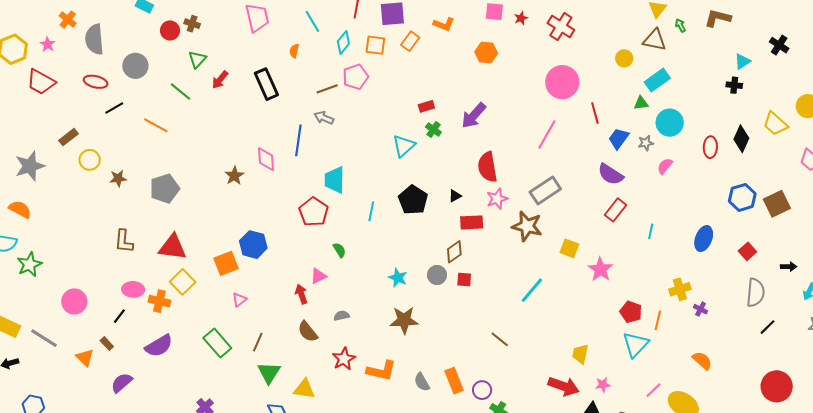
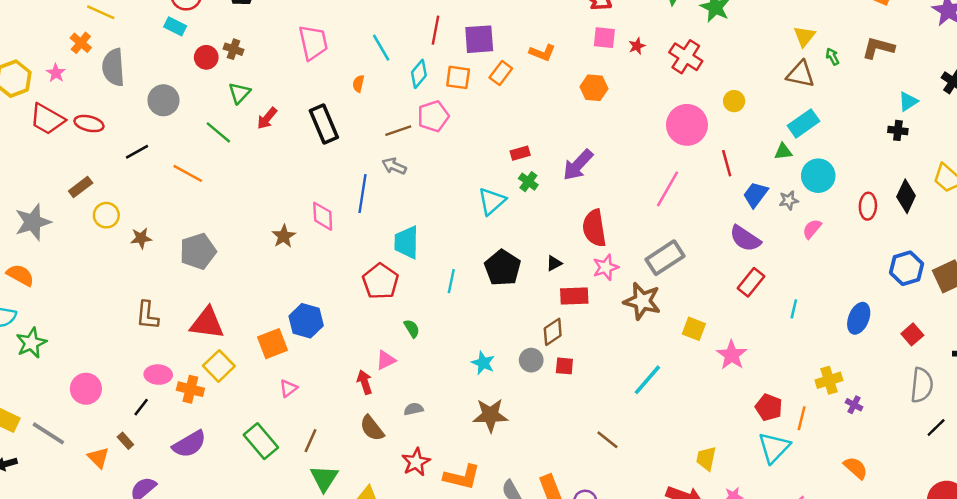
yellow circle: (624, 58) -> (734, 101), moved
red ellipse: (96, 82) -> (89, 124), moved

